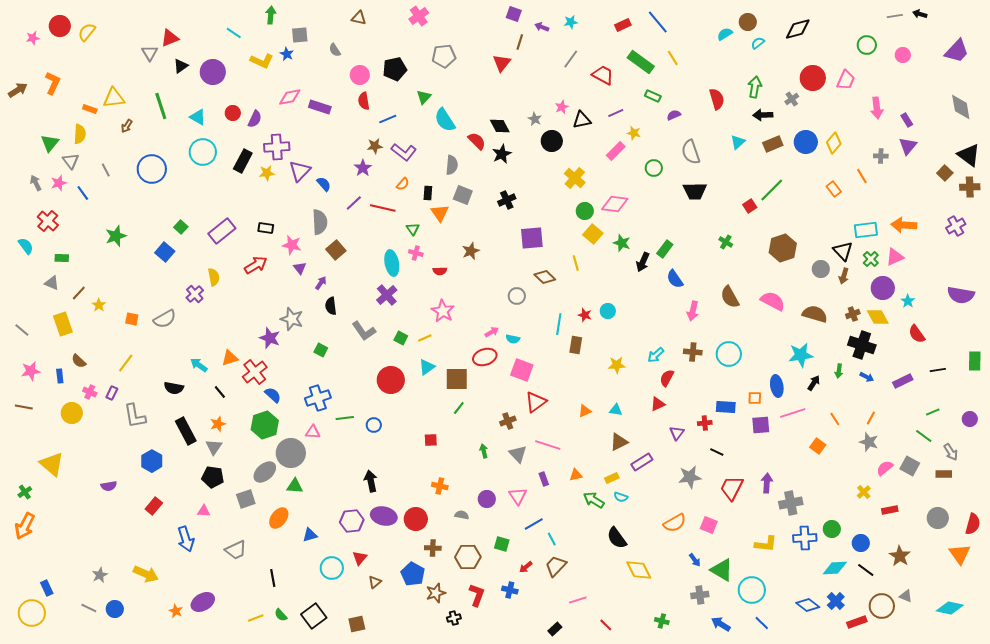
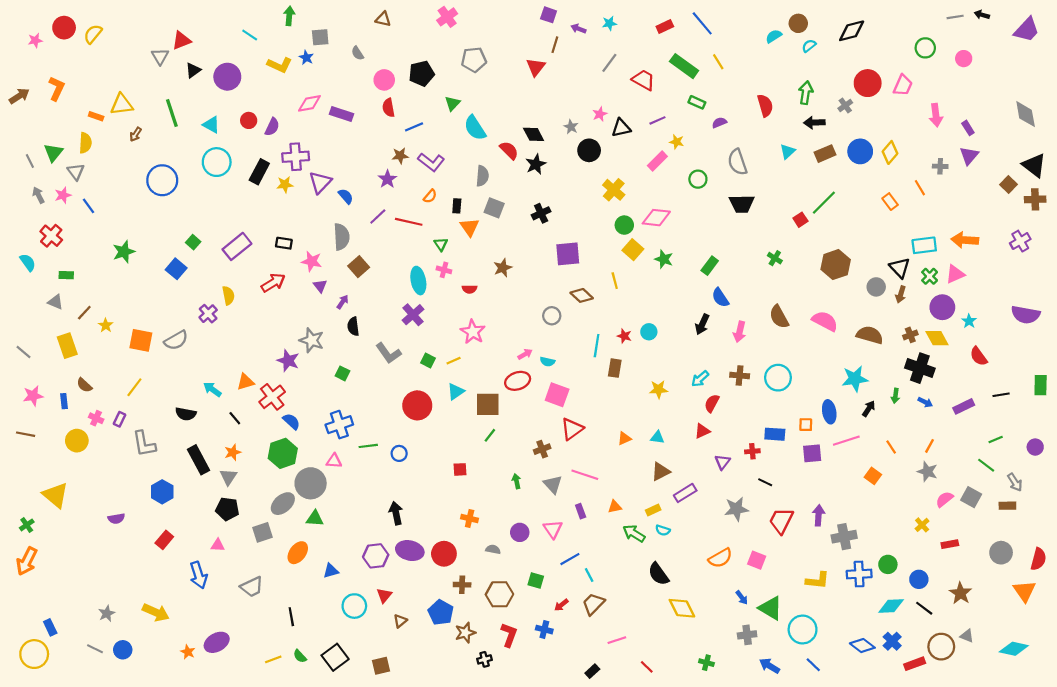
purple trapezoid: (957, 51) -> (1027, 30), moved
gray line: (106, 170) -> (30, 161), moved
black arrow: (643, 262) -> (702, 324), moved
orange square: (132, 319) -> (141, 340), size x1.6

